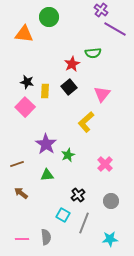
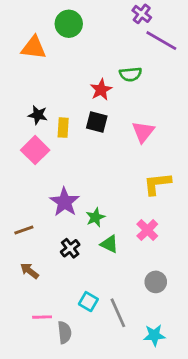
black square: (69, 87) -> (97, 122), turned -35
yellow L-shape: (86, 122) -> (157, 184), moved, turned 35
green triangle: (47, 175) -> (109, 244), moved, turned 32
black cross: (78, 195) -> (70, 248), moved
gray line: (84, 223) -> (118, 313), turned -45
pink line: (22, 239) -> (42, 317), moved

